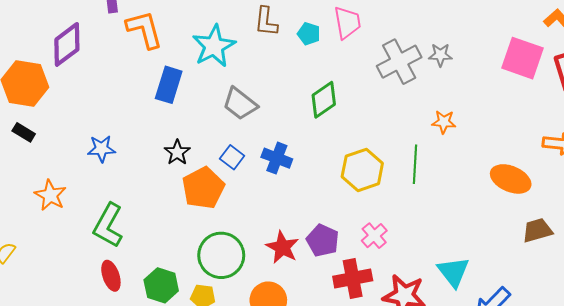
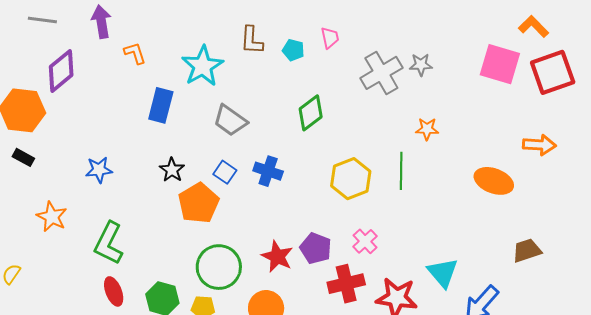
pink trapezoid: (347, 23) -> (330, 38), size x0.7
orange L-shape: (144, 29) -> (135, 53), size x0.6
brown trapezoid: (537, 230) -> (527, 250), moved

